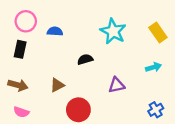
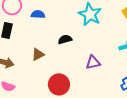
brown triangle: (57, 85) -> (38, 54), moved

